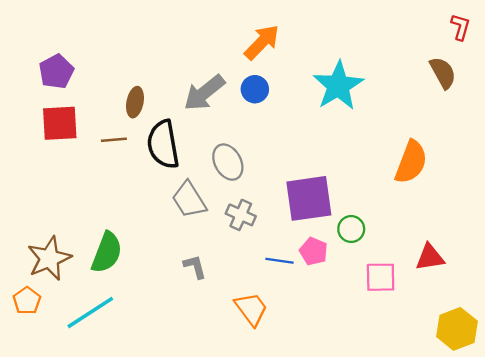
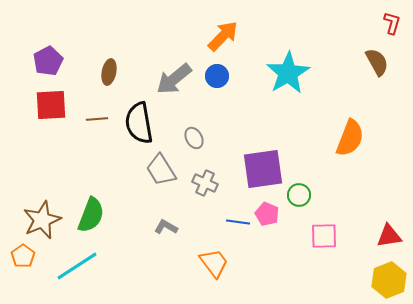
brown ellipse: (135, 102) -> (109, 72), moved
gray ellipse: (228, 162) -> (194, 138), size x0.7
red triangle: (430, 257) -> (389, 236), moved
gray L-shape: (195, 267) -> (166, 227), turned -45

